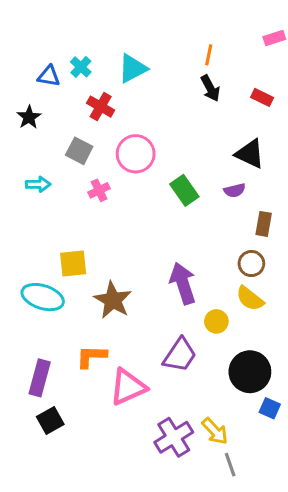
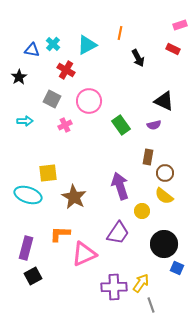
orange line: (209, 55) -> (120, 33), moved
red rectangle: (262, 97) -> (173, 49), moved
brown rectangle: (264, 224) -> (148, 157), moved
yellow arrow: (215, 431) -> (141, 283), turned -102
purple cross: (174, 437) -> (114, 287), turned 30

